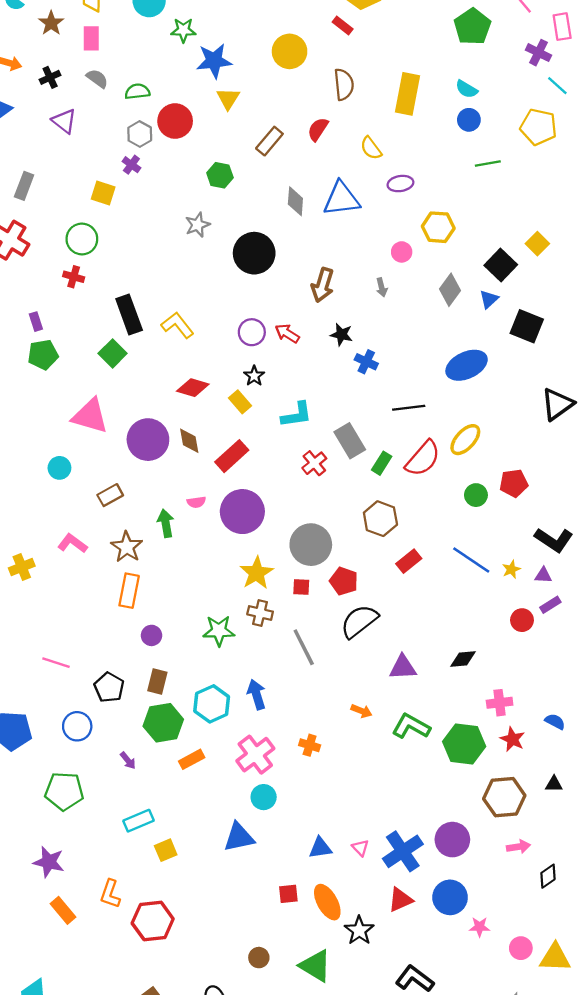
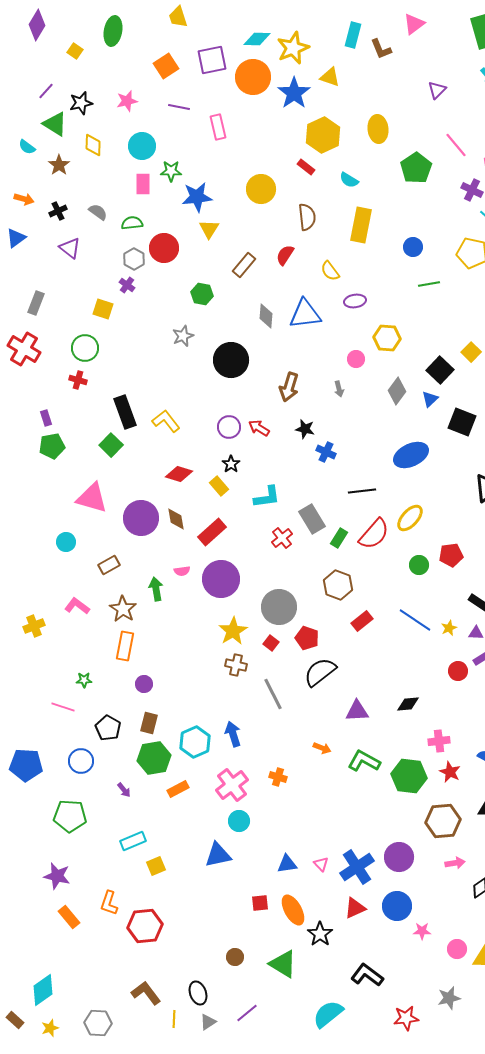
pink rectangle: (91, 38) -> (143, 184), moved
cyan semicircle: (467, 89) -> (349, 180), moved
red square: (301, 587) -> (271, 643), turned 35
green star: (219, 631) -> (84, 680), moved, size x0.6

